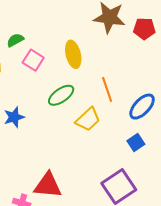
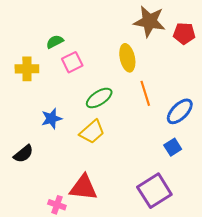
yellow ellipse: (73, 54) -> (127, 58), moved
pink square: (33, 60) -> (72, 62), turned 30
yellow trapezoid: (88, 119) -> (92, 132), moved

